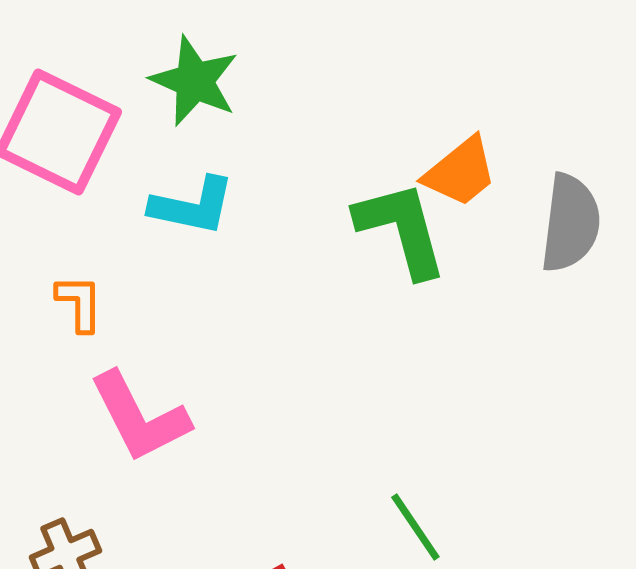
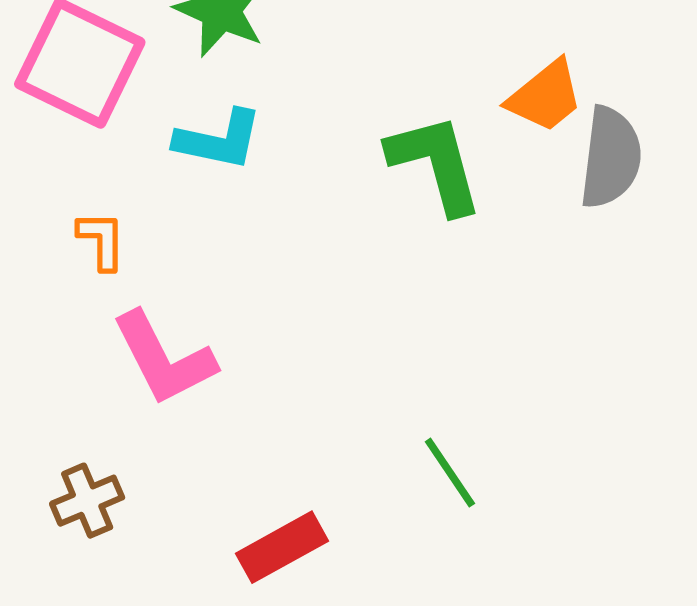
orange trapezoid: (460, 172) -> (545, 96), moved

